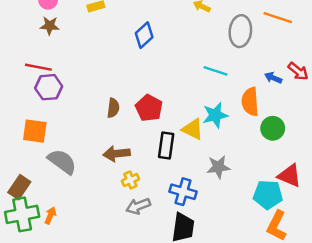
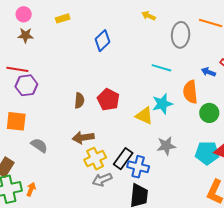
black rectangle: (166, 146) -> (123, 159), moved, turned 30
gray semicircle: (62, 162) -> (39, 145), size x0.7
yellow cross: (130, 180) -> (95, 159), size x1.5
cyan pentagon: (268, 195) -> (207, 153), moved

